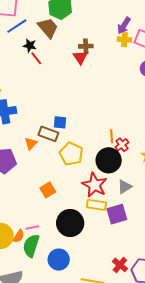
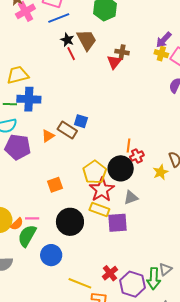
brown trapezoid: (48, 28) -> (87, 40), moved
yellow pentagon: (71, 154) -> (95, 172), moved

